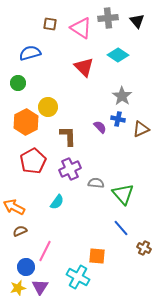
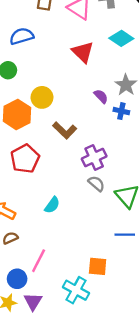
purple semicircle: (100, 127) -> (101, 96), moved
brown L-shape: (68, 136) -> (65, 130), turned 135
purple cross: (70, 169) -> (94, 157), moved
gray semicircle: (96, 183) -> (96, 184), turned 35
blue line: (121, 228) -> (125, 235), turned -48

